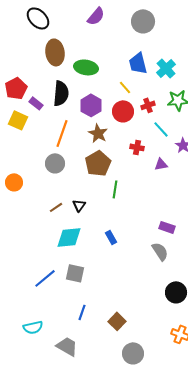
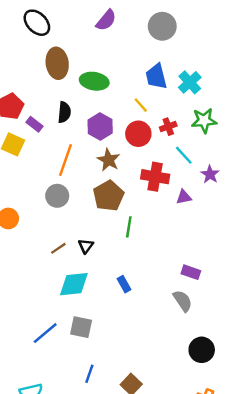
black semicircle: (61, 93) -> (64, 112), size x0.7
red cross: (137, 147) -> (155, 177), size x1.6

